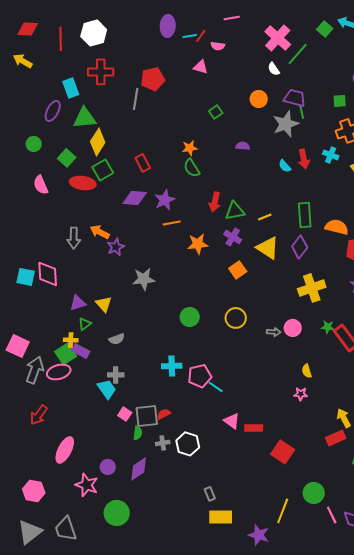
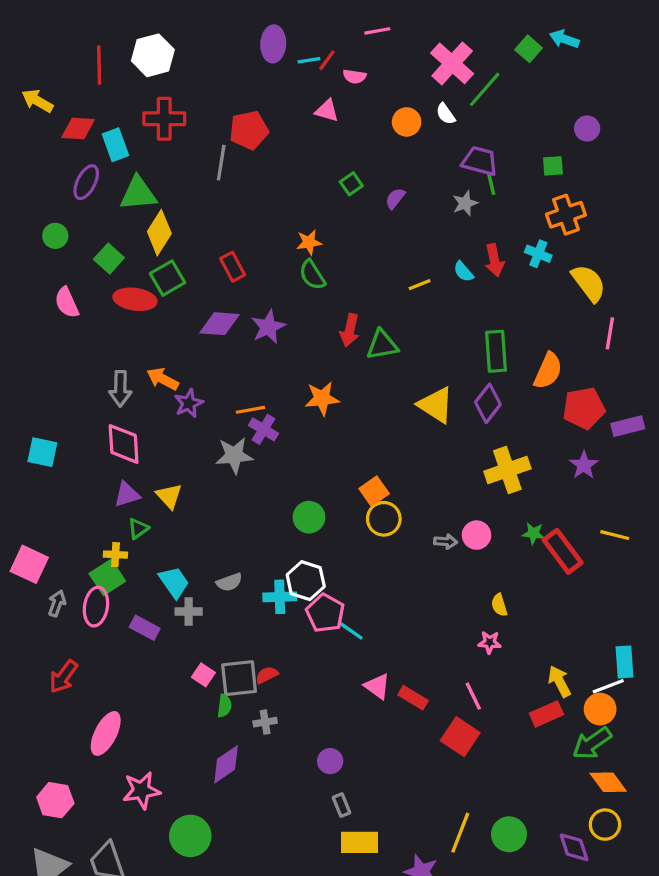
red diamond: (28, 29) -> (78, 128), moved
orange circle: (259, 99) -> (407, 122), moved
gray star: (286, 124) -> (465, 203), size x0.6
purple semicircle: (243, 146) -> (395, 198), moved, turned -56
yellow line: (265, 217) -> (420, 285), moved
orange line: (172, 223) -> (250, 410), moved
orange semicircle: (337, 227) -> (548, 371), turned 100
purple cross: (233, 237) -> (263, 429), moved
orange square: (238, 270) -> (374, 491), moved
pink diamond: (48, 274) -> (124, 444), moved
gray semicircle: (117, 339) -> (229, 582), moved
purple rectangle: (81, 351) -> (145, 628), moved
gray arrow: (35, 370) -> (57, 603), size x0.6
pink ellipse: (59, 372) -> (96, 607), turned -65
pink pentagon: (200, 376) -> (325, 613), turned -30
cyan trapezoid: (107, 389) -> (174, 582), moved
red rectangle: (254, 428) -> (413, 698), turned 30
white hexagon: (188, 444) -> (306, 581), moved
purple circle: (108, 467) -> (330, 761), moved
pink star: (87, 485) -> (141, 790), turned -30
green circle: (314, 493) -> (509, 834), moved
pink line: (332, 515) -> (473, 696), moved

